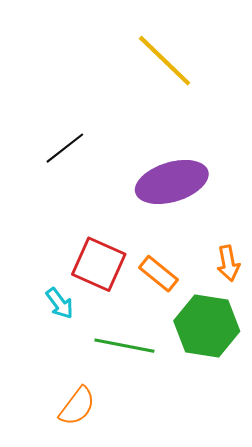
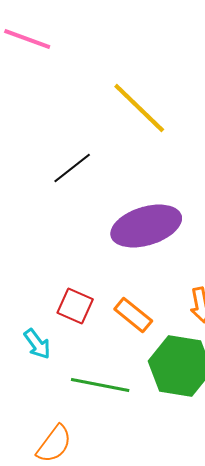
black line: (65, 148) -> (72, 168), moved
red square: (99, 264) -> (75, 306), size x0.7

